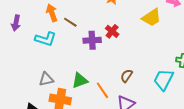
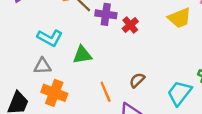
cyan L-shape: (45, 39) -> (50, 38), moved
purple cross: (92, 40) -> (106, 14), moved
green triangle: (80, 80) -> (82, 55), moved

